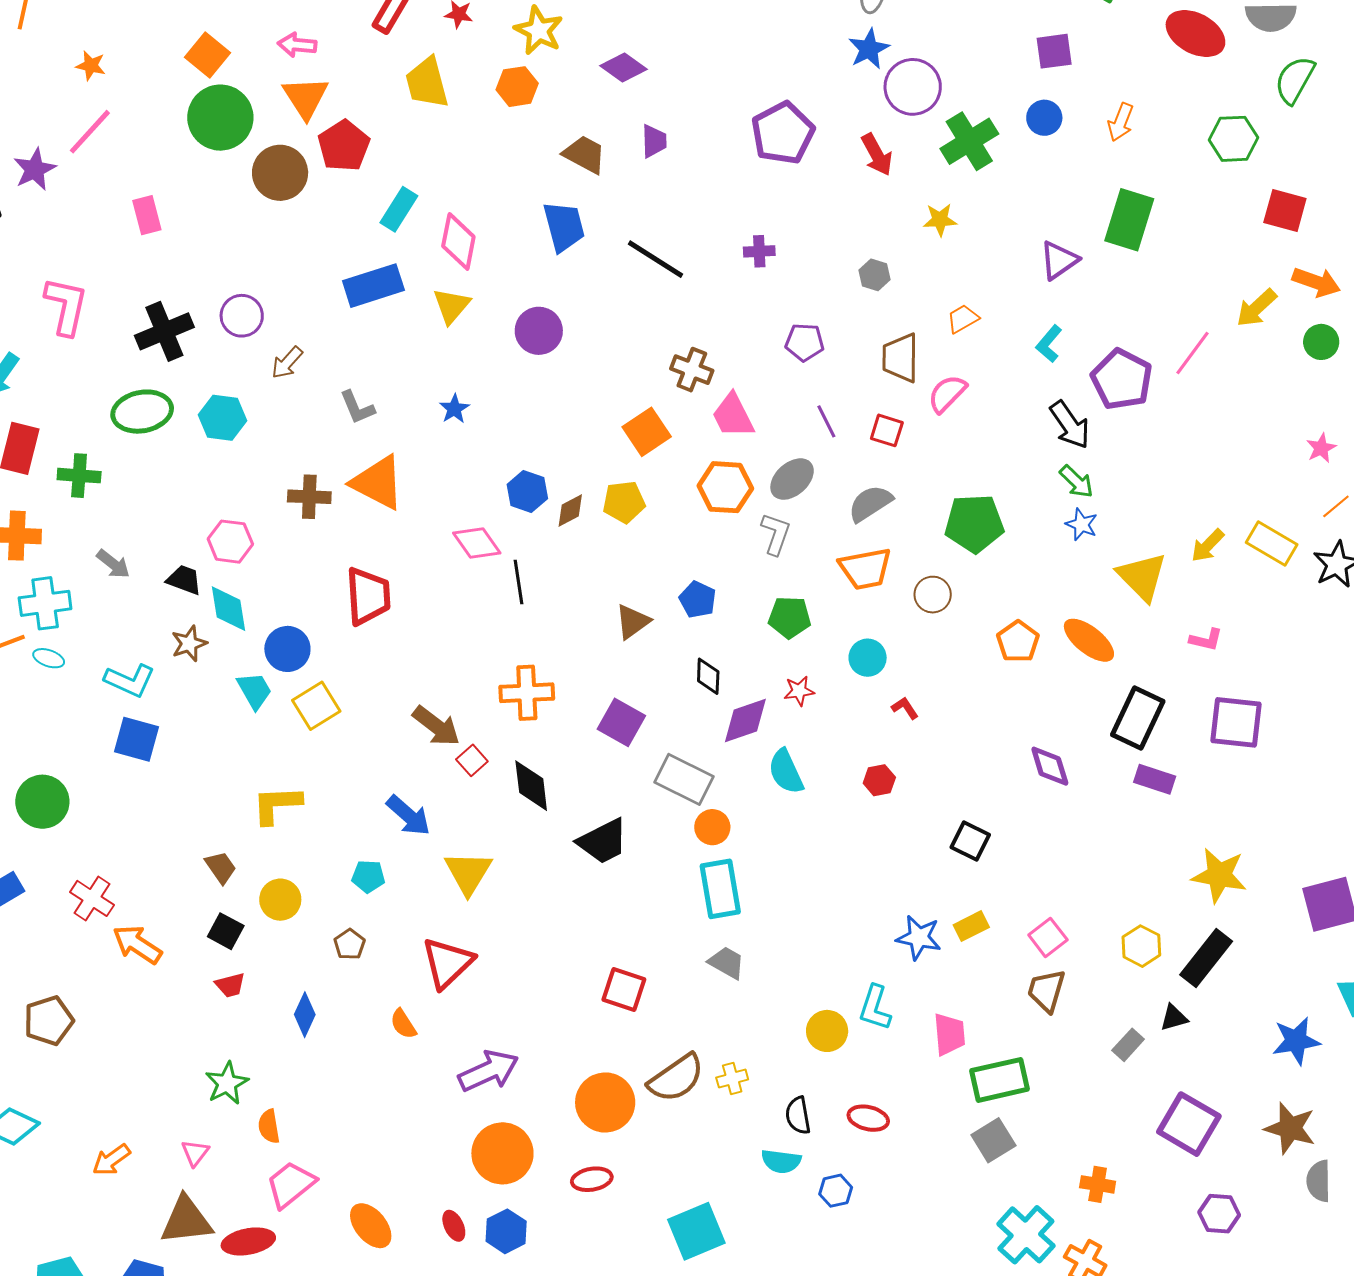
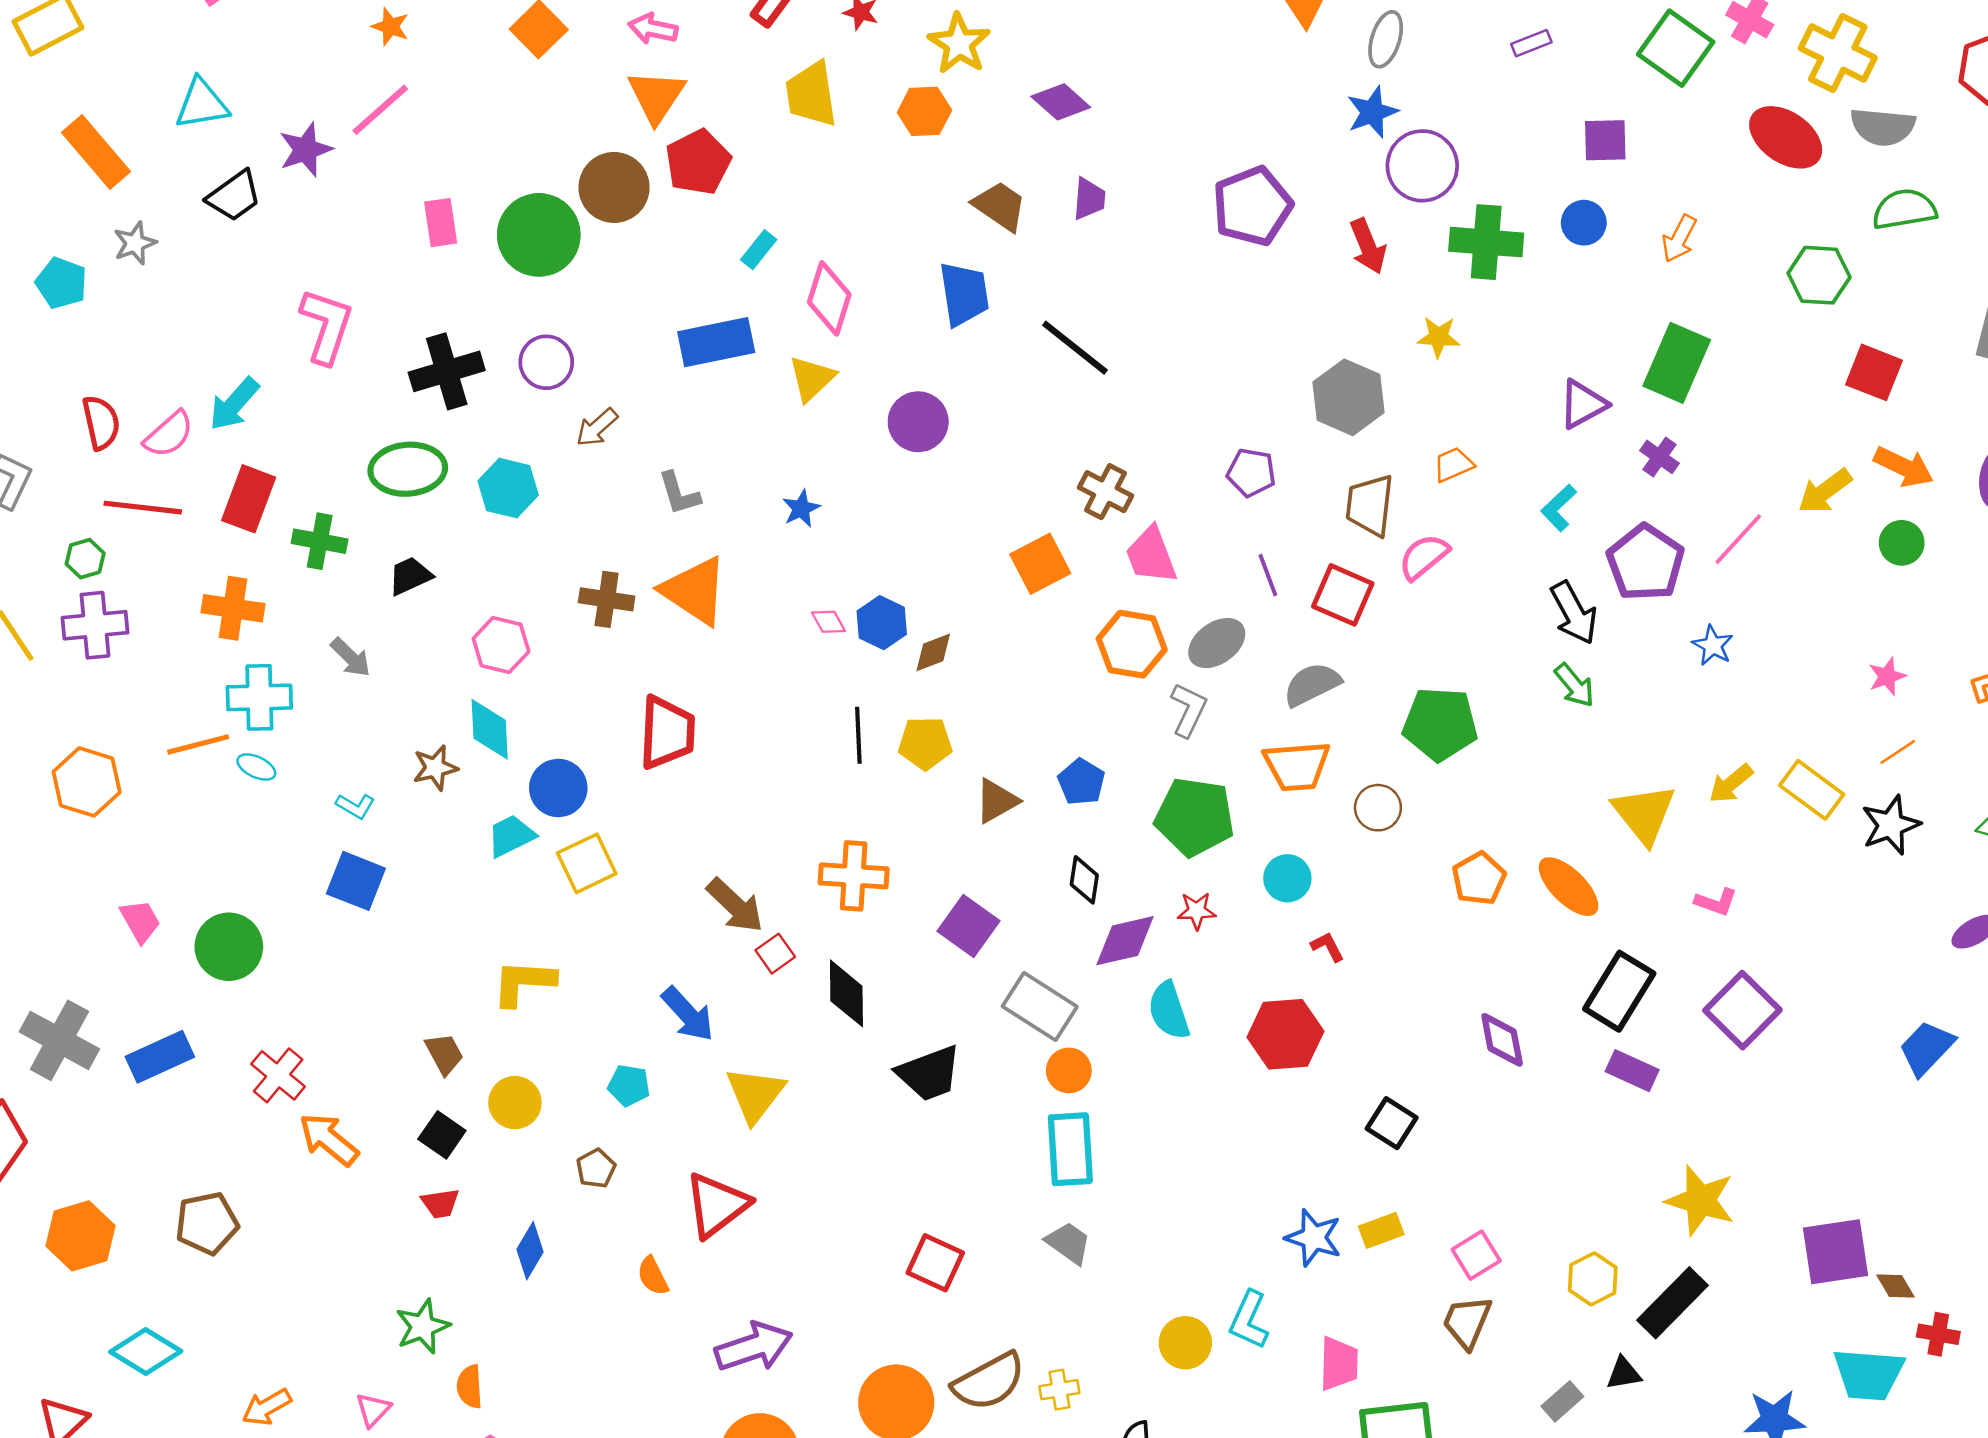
green semicircle: (1295, 80) -> (1904, 209), turned 45
green circle: (220, 118) -> (539, 235), moved
green cross: (969, 141) -> (1486, 242), turned 30
cyan rectangle: (399, 209) -> (759, 250), size x0.7
purple cross: (759, 251) -> (1660, 457), moved, turned 32
gray hexagon: (875, 275) -> (1349, 397), size x1.8
red square: (887, 430) -> (1343, 595), size x1.4
yellow pentagon: (624, 502) -> (925, 743), moved
blue star: (1081, 524) -> (1713, 645), moved
pink diamond: (477, 543) -> (829, 622), moved, size x0.6
black trapezoid: (184, 580) -> (410, 576), moved, turned -51
green pentagon: (790, 617) -> (1195, 817), size x1.5
cyan L-shape: (130, 680) -> (355, 806), size x0.6
cyan trapezoid: (254, 691) -> (511, 836), turned -93
purple square: (1236, 722) -> (1742, 1010), turned 32
red hexagon: (879, 780) -> (1285, 1034), size x1.8

